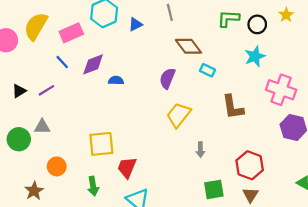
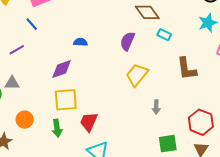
purple diamond: (93, 64) -> (62, 69), moved
green arrow: (93, 186) -> (57, 128), moved

